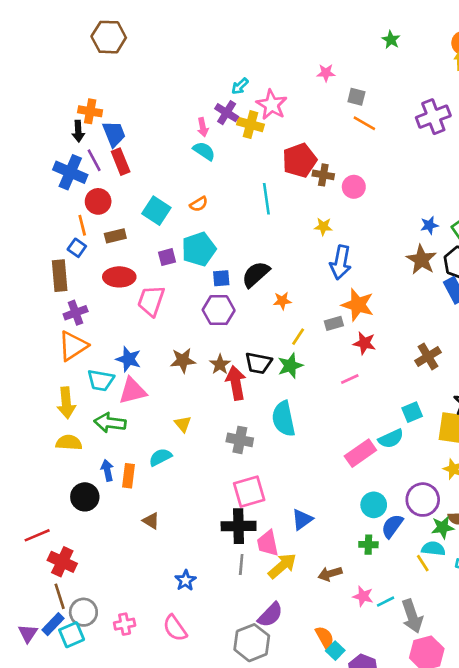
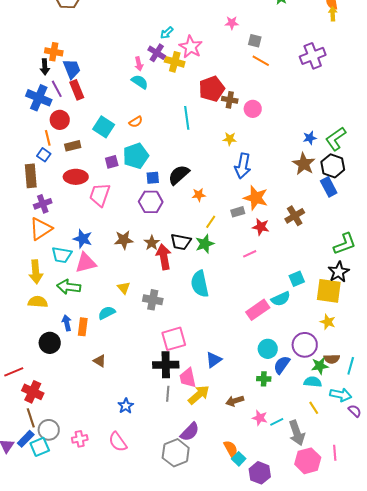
brown cross: (428, 356) -> (295, 216), moved
gray cross: (240, 440) -> (153, 300), moved
yellow line: (423, 563) -> (314, 408), moved

